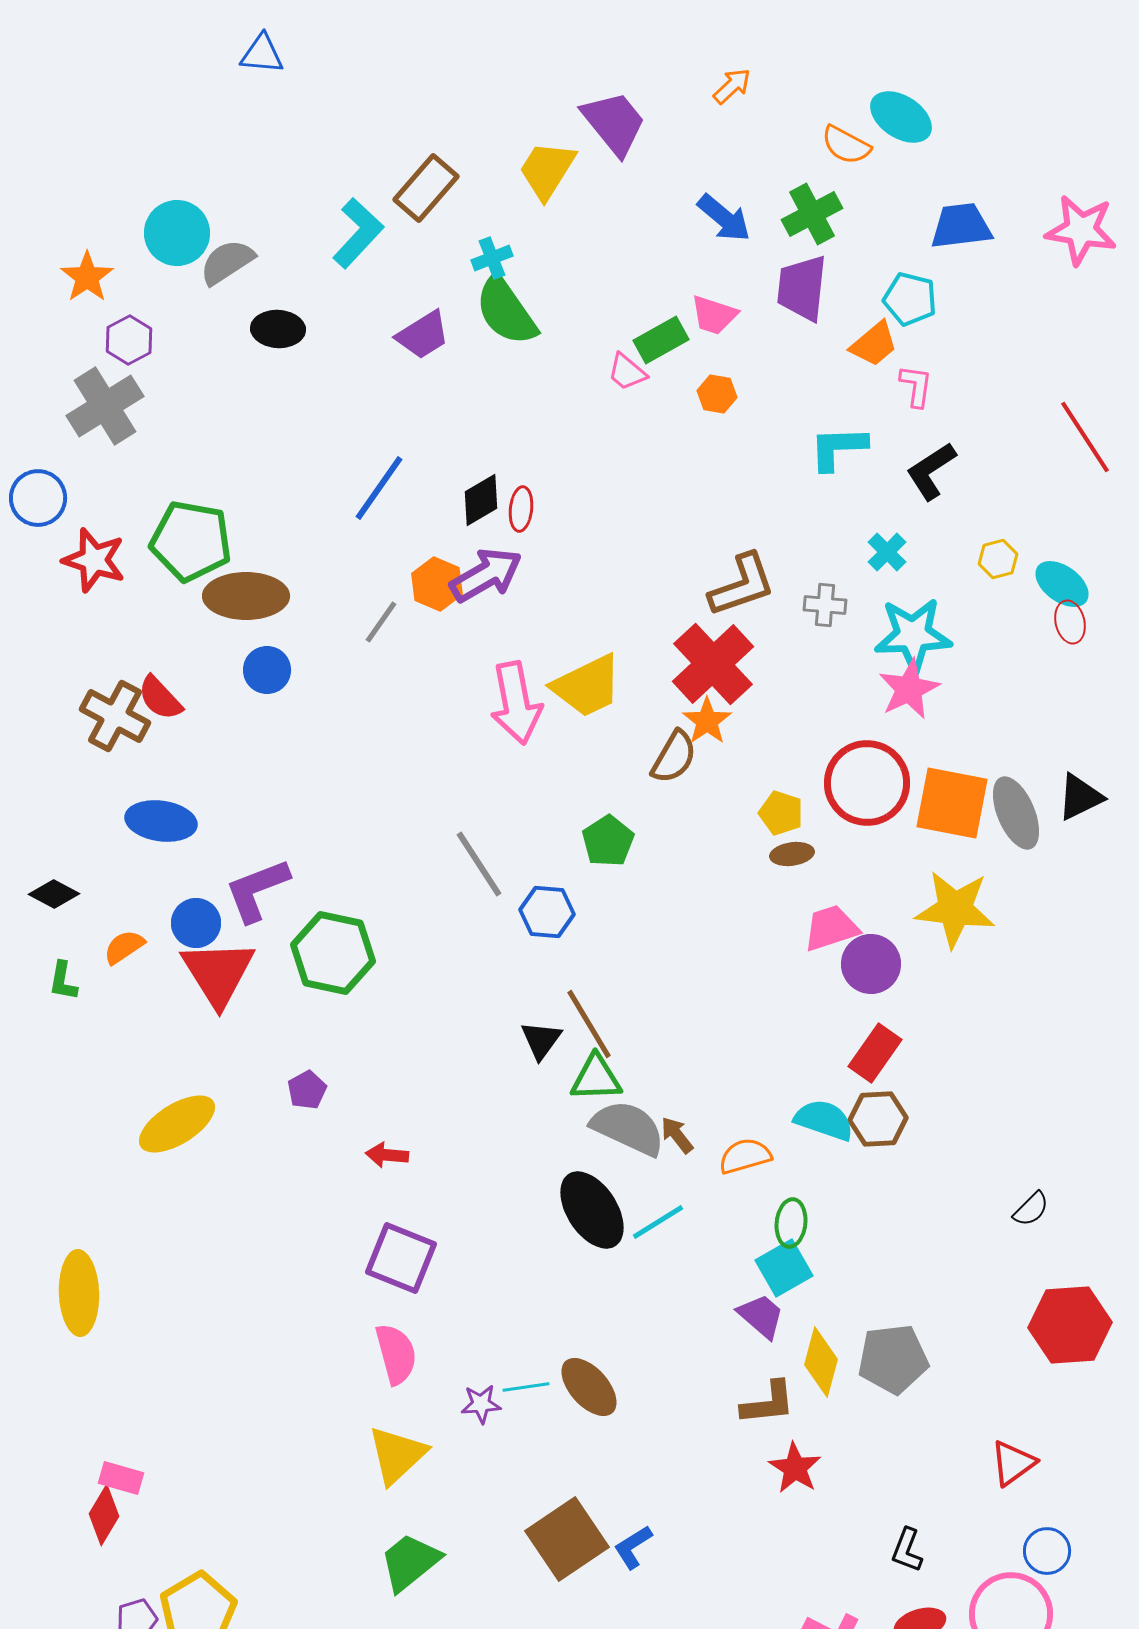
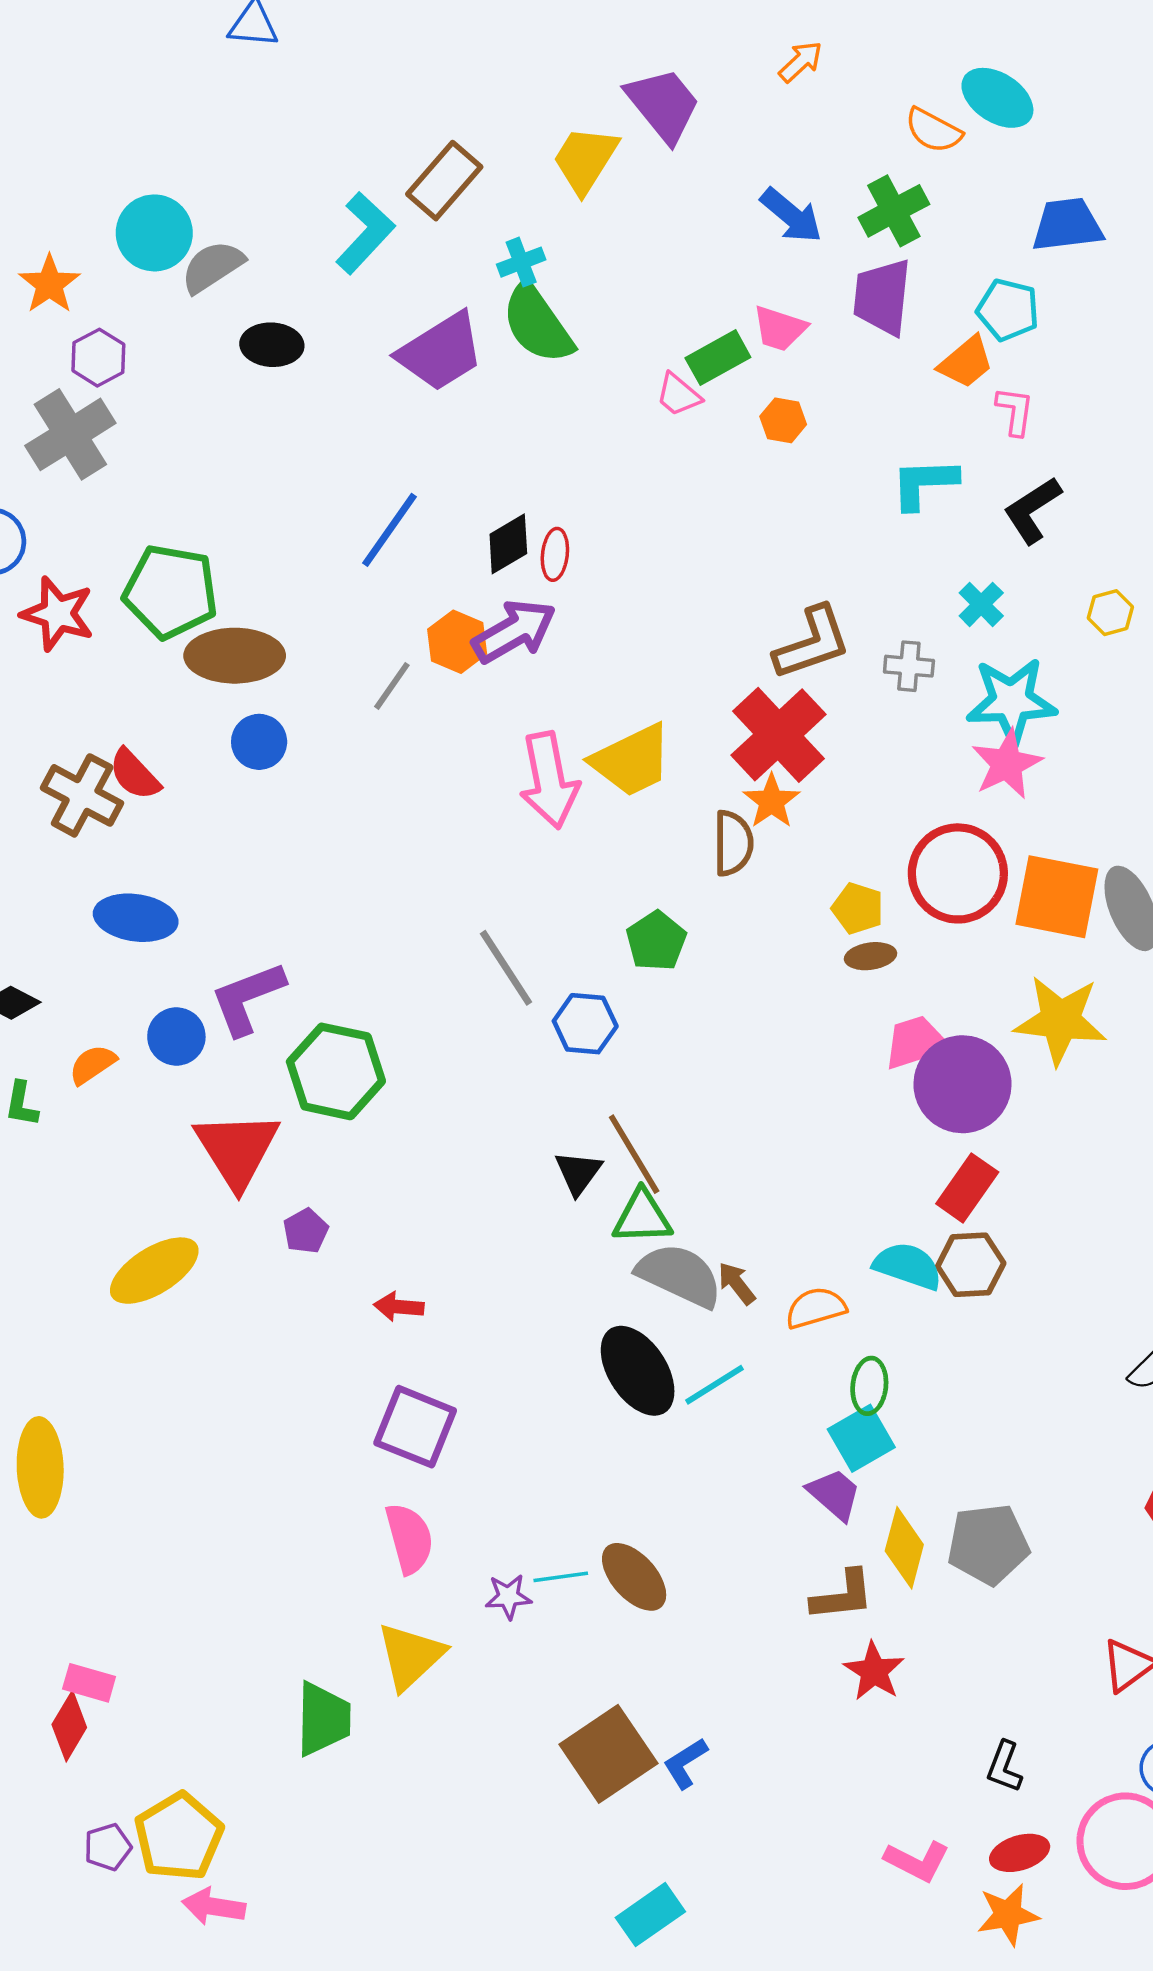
purple trapezoid: (423, 335) -> (441, 352), size x1.4
brown semicircle: (674, 757) -> (733, 843), turned -30
purple circle: (871, 964) -> (963, 1084), size x1.4
red triangle: (218, 973) -> (237, 1149), moved
green trapezoid: (410, 1562) -> (323, 1719), moved, turned 130

